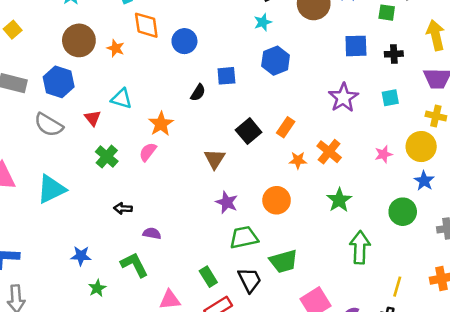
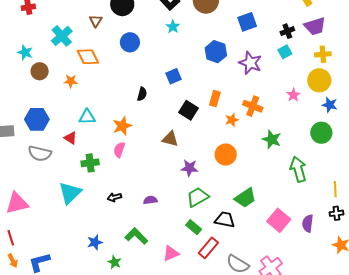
brown circle: (79, 40) -> (40, 71), moved, size x0.7
blue circle: (184, 41) -> (130, 42), moved
black cross: (394, 54) -> (287, 31), moved
blue hexagon: (276, 61) -> (216, 52), moved
blue square: (226, 76) -> (173, 76), moved
orange star: (161, 124) -> (122, 126), turned 30
green cross: (107, 157) -> (90, 163), turned -30
brown triangle: (215, 159) -> (170, 139), turned -30
cyan triangle: (51, 189) -> (70, 193), moved
purple semicircle: (152, 233) -> (150, 200), moved
green trapezoid: (244, 237) -> (198, 197), moved
black trapezoid: (250, 280) -> (225, 220), turned -35

